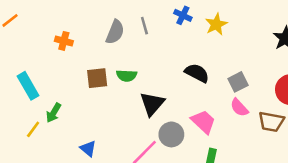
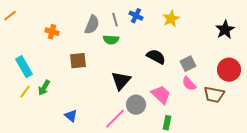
blue cross: (183, 15) -> (136, 16), moved
green semicircle: (127, 76) -> (111, 40), moved
yellow line: (33, 129) -> (25, 92), moved

